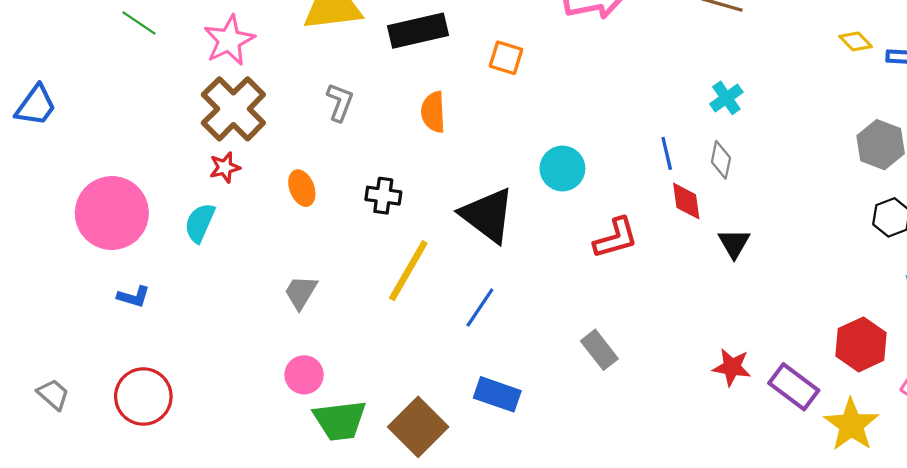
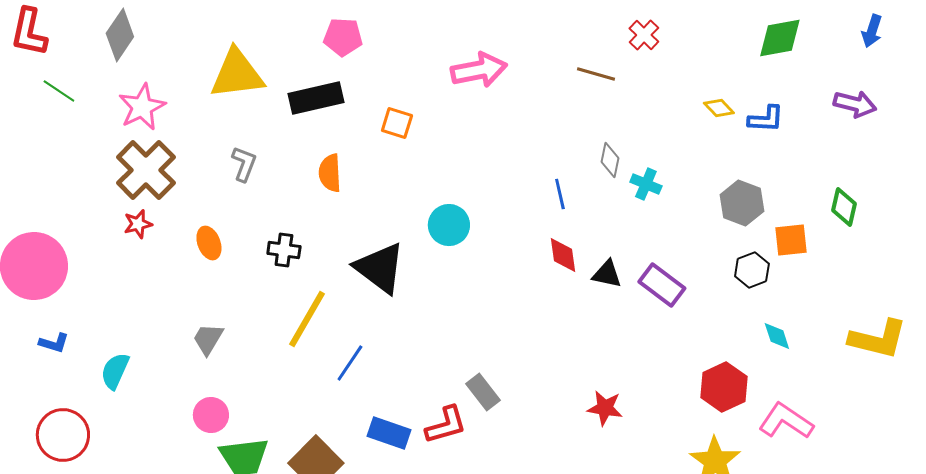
cyan cross: (726, 98) -> (646, 184), moved, turned -32
blue line: (667, 153) -> (560, 194), moved
gray diamond: (721, 160) -> (610, 160), moved
cyan semicircle: (200, 223) -> (115, 371), moved
red L-shape: (616, 238) -> (446, 425), moved
black triangle: (734, 243) -> (607, 274), moved, turned -48
blue line: (480, 307) -> (350, 363), moved
purple rectangle: (794, 387) -> (662, 285), moved

